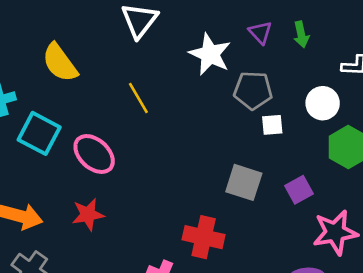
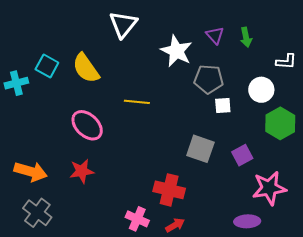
yellow semicircle: (60, 63) -> (86, 68), moved
yellow line: (138, 98) -> (137, 102), moved, turned -55
cyan square: (39, 133) -> (47, 66), moved, size x0.7

